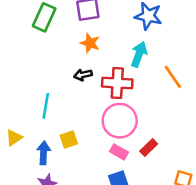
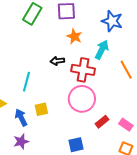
orange star: (90, 43) -> (74, 37), moved
pink rectangle: (119, 152) -> (126, 125), moved
blue arrow: (44, 153) -> (21, 117), turned -36

